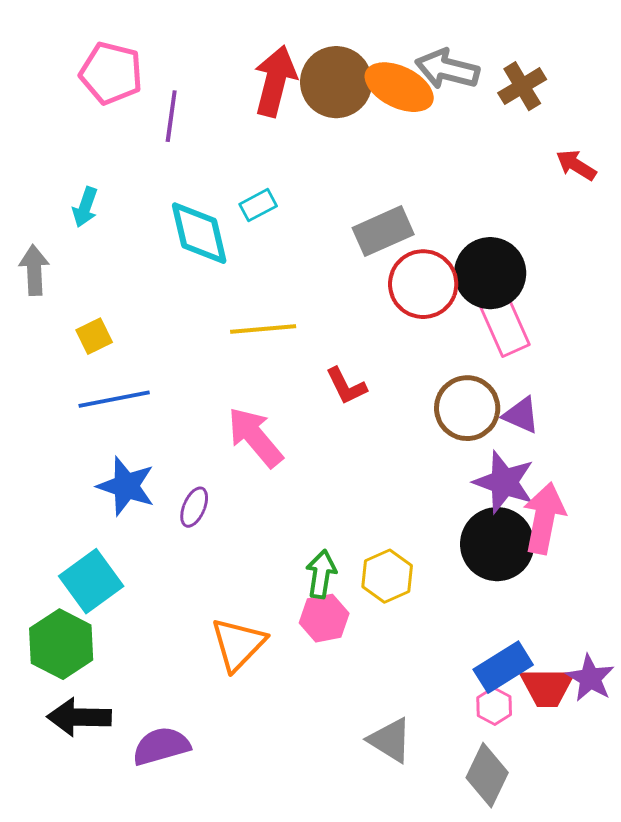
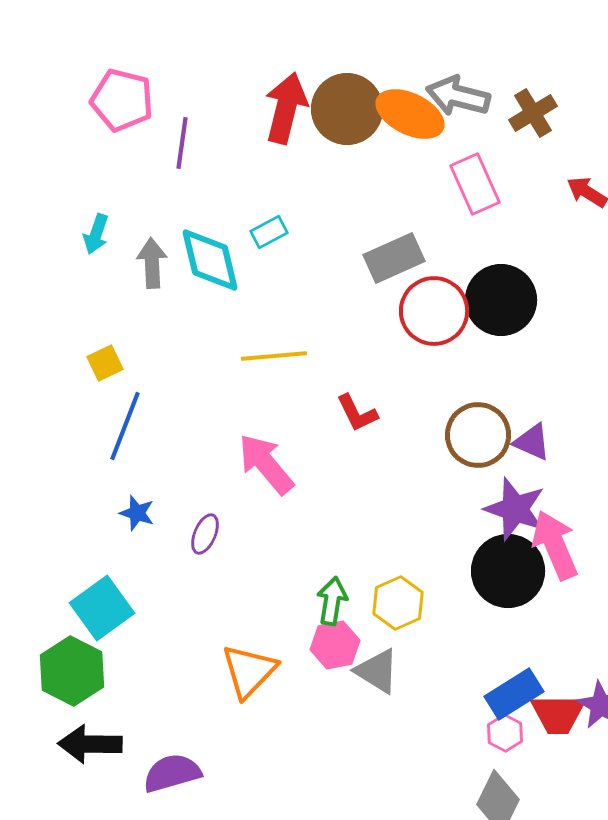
gray arrow: (34, 270) -> (152, 263), moved
pink rectangle: (505, 326) -> (475, 184), moved
blue line: (114, 399) -> (125, 426), turned -58
blue star: (126, 486) -> (137, 513), size x0.6
pink arrow: (544, 518) -> (555, 545), turned -34
gray triangle: (390, 740) -> (377, 671), moved

